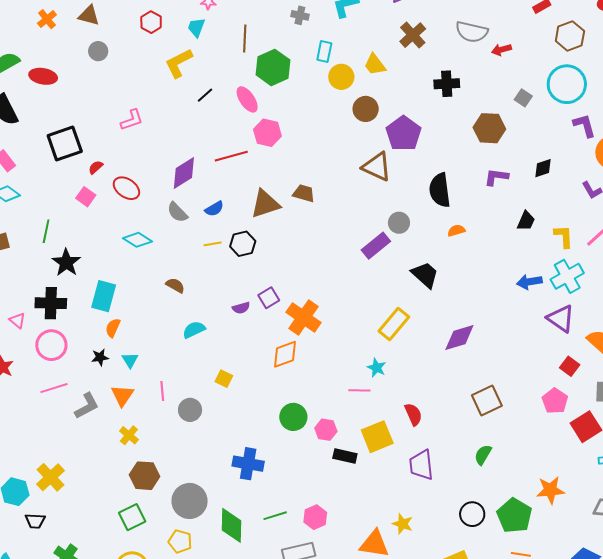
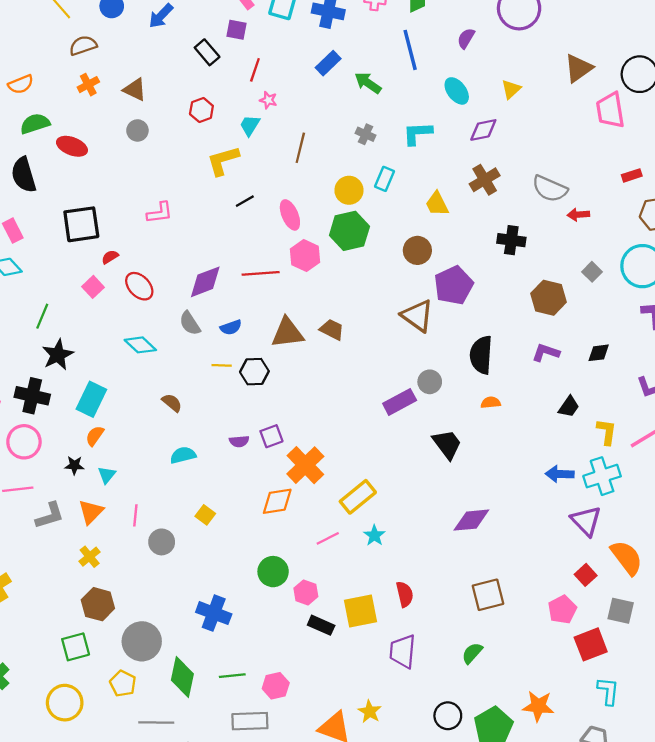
green hexagon: (273, 67) -> (349, 231), moved
yellow circle: (341, 77) -> (349, 190), moved
yellow rectangle: (394, 324) -> (358, 497), moved
pink line: (359, 390) -> (328, 538), moved, turned -40

